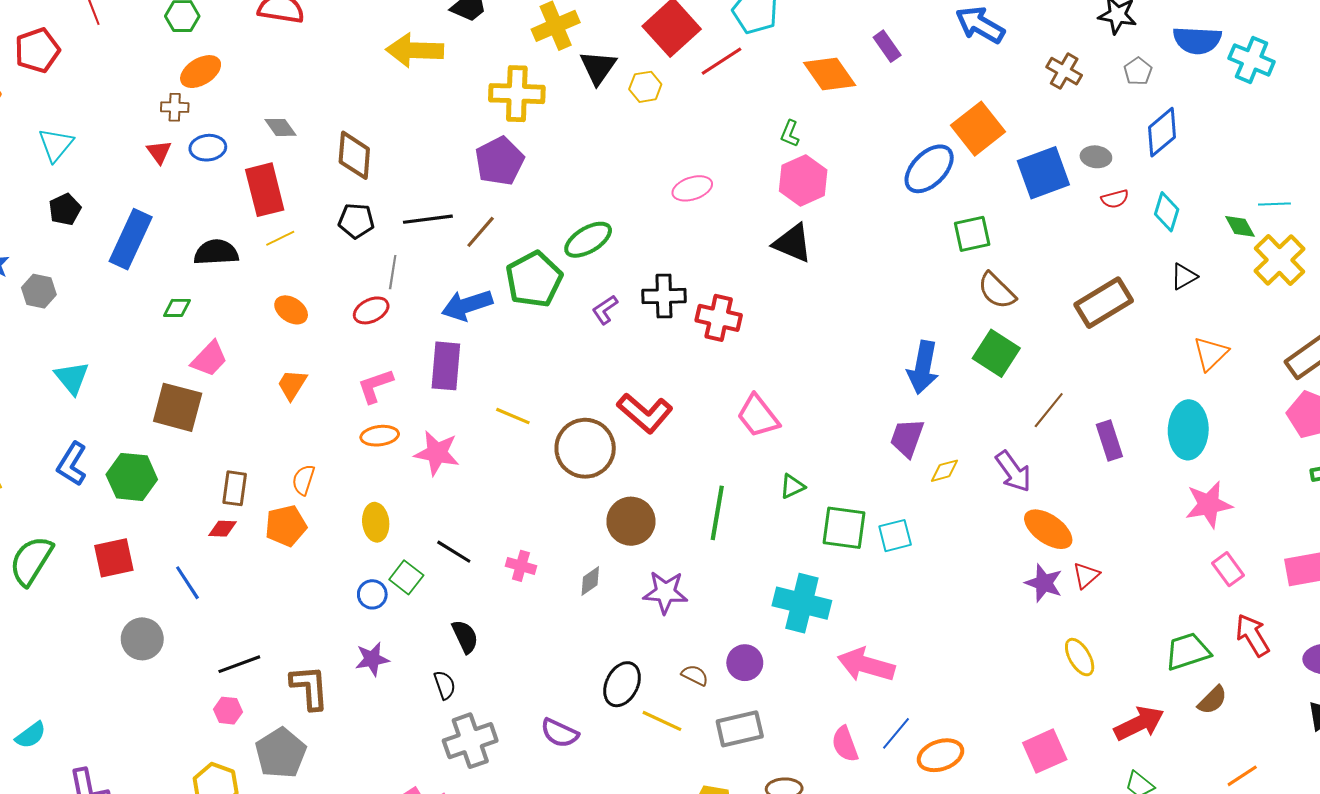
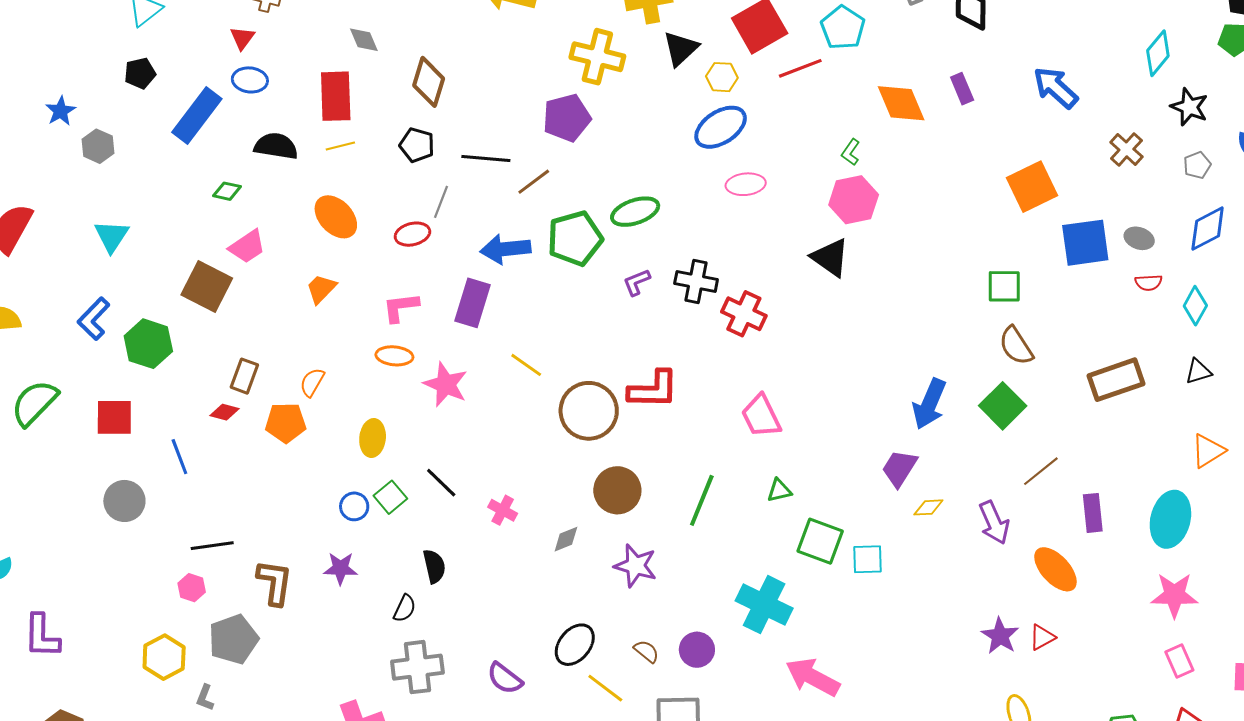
blue ellipse: (208, 148) -> (250, 80), moved
blue ellipse: (929, 169) -> (721, 127), moved
orange ellipse: (291, 310) -> (336, 217), size x1.4
red L-shape: (645, 413) -> (653, 390), turned -52
orange ellipse: (1048, 529) -> (1055, 569), moved
black semicircle: (445, 685) -> (405, 608), turned 32

